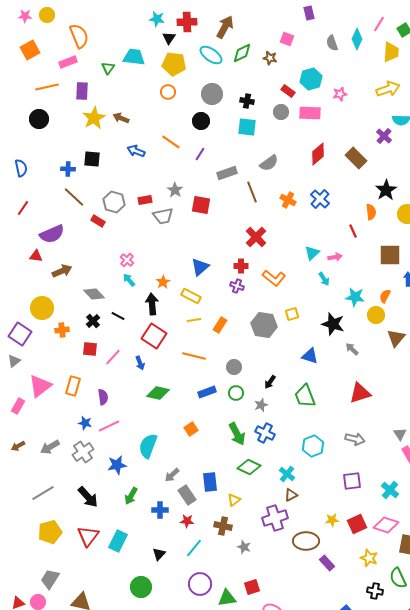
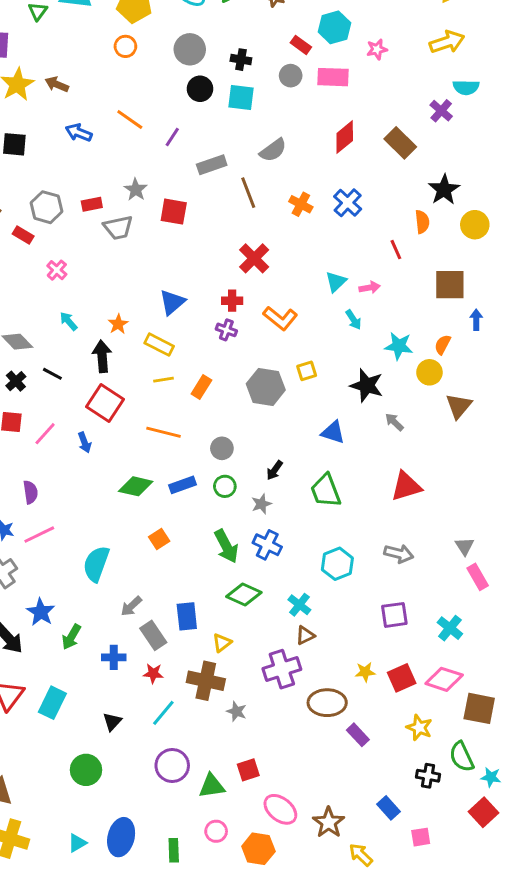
black circle: (201, 121) -> (200, 89), moved
pink cross: (127, 260) -> (57, 270), moved
green diamond: (158, 393) -> (136, 486), moved
blue star: (117, 465) -> (41, 612), moved, turned -30
brown cross: (223, 526) -> (206, 681), size x1.4

